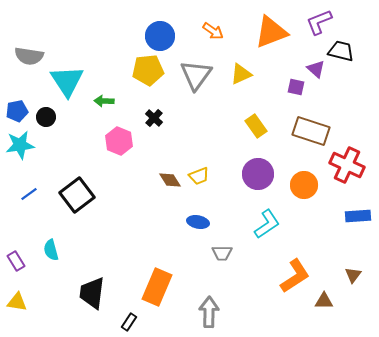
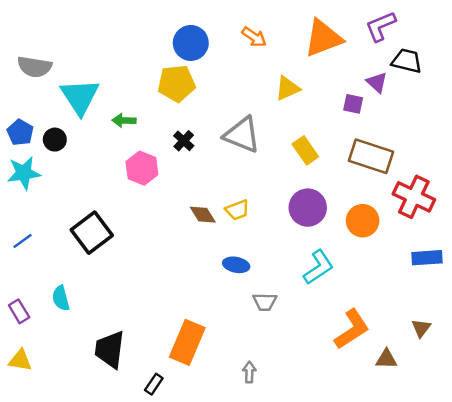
gray triangle: (196, 75) -> (242, 135), moved, turned -44
blue pentagon: (17, 111) -> (20, 132), turned -30
blue line: (29, 194) -> (23, 241), moved
gray arrow: (209, 312) -> (249, 372), size x0.6

